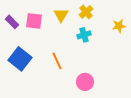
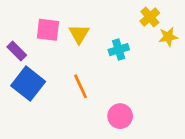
yellow cross: (86, 12) -> (150, 17), moved
yellow triangle: (61, 15) -> (79, 34), moved
purple rectangle: (12, 22) -> (17, 51), moved

